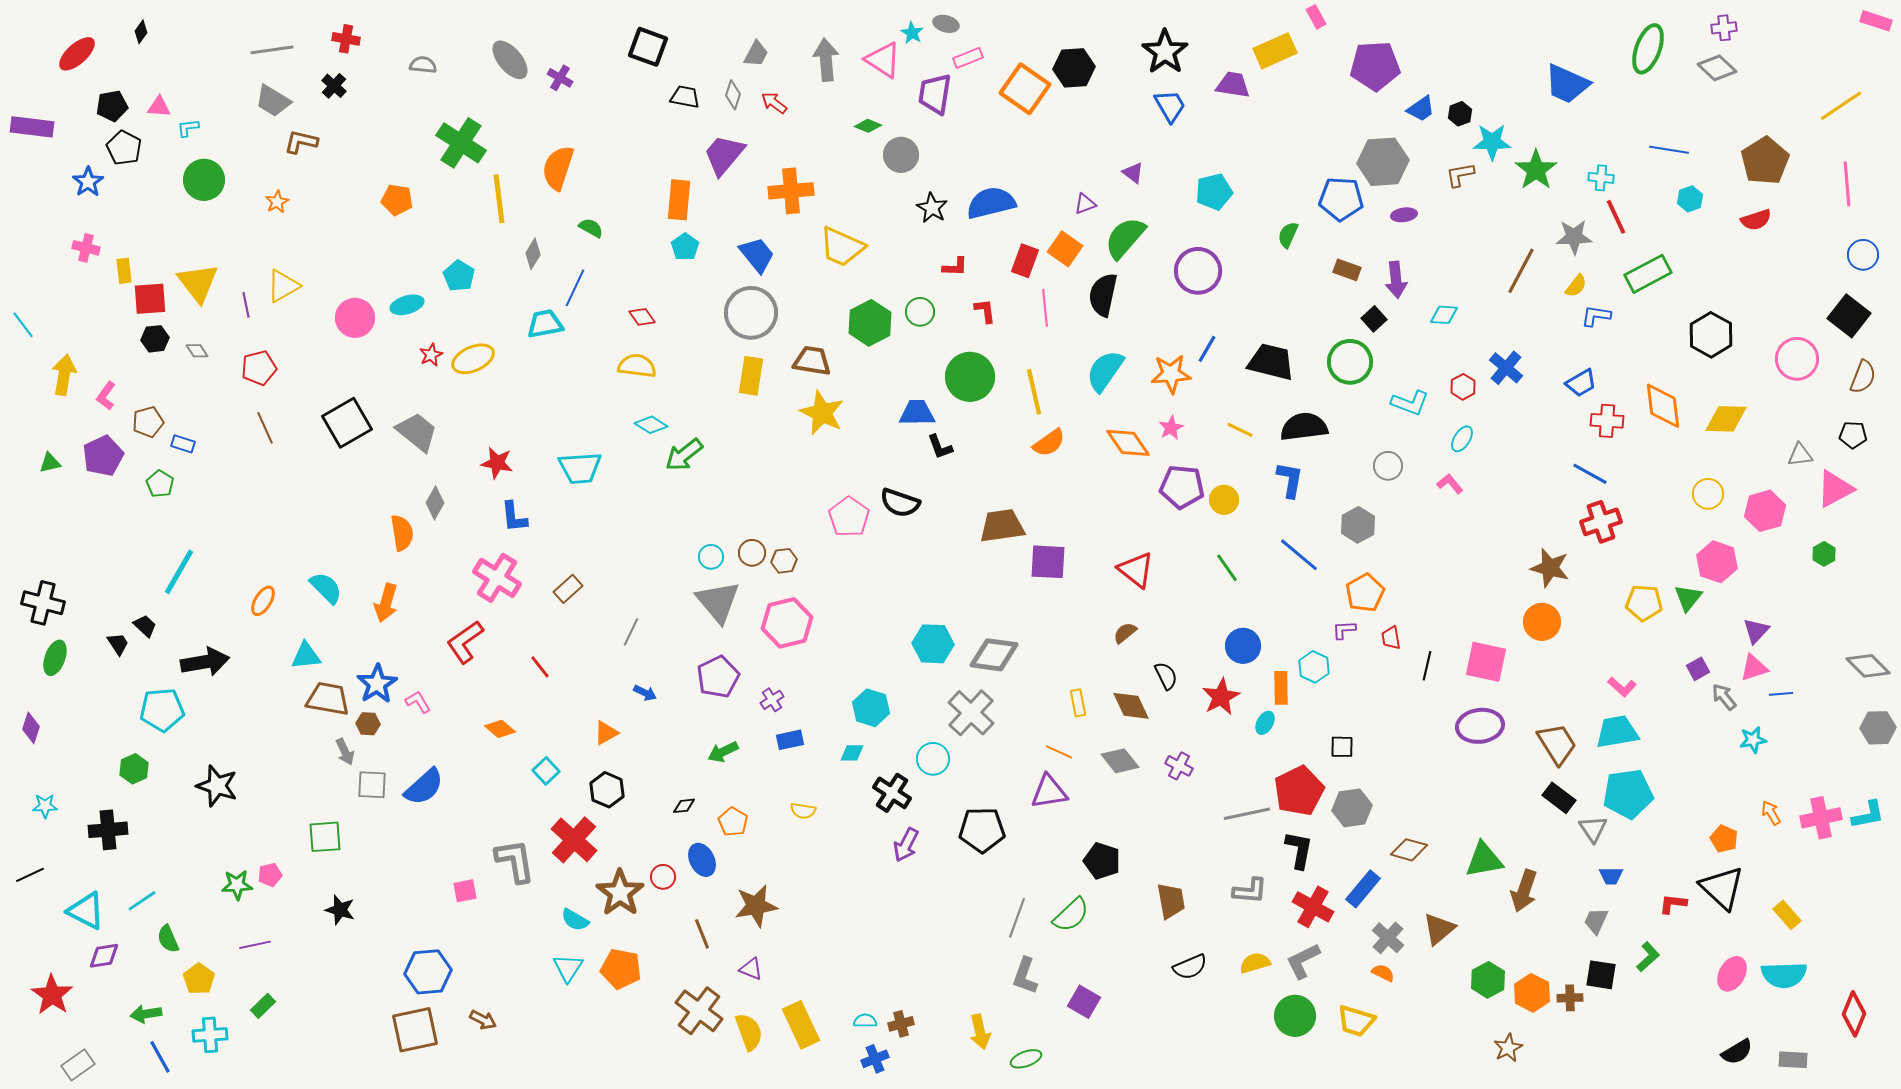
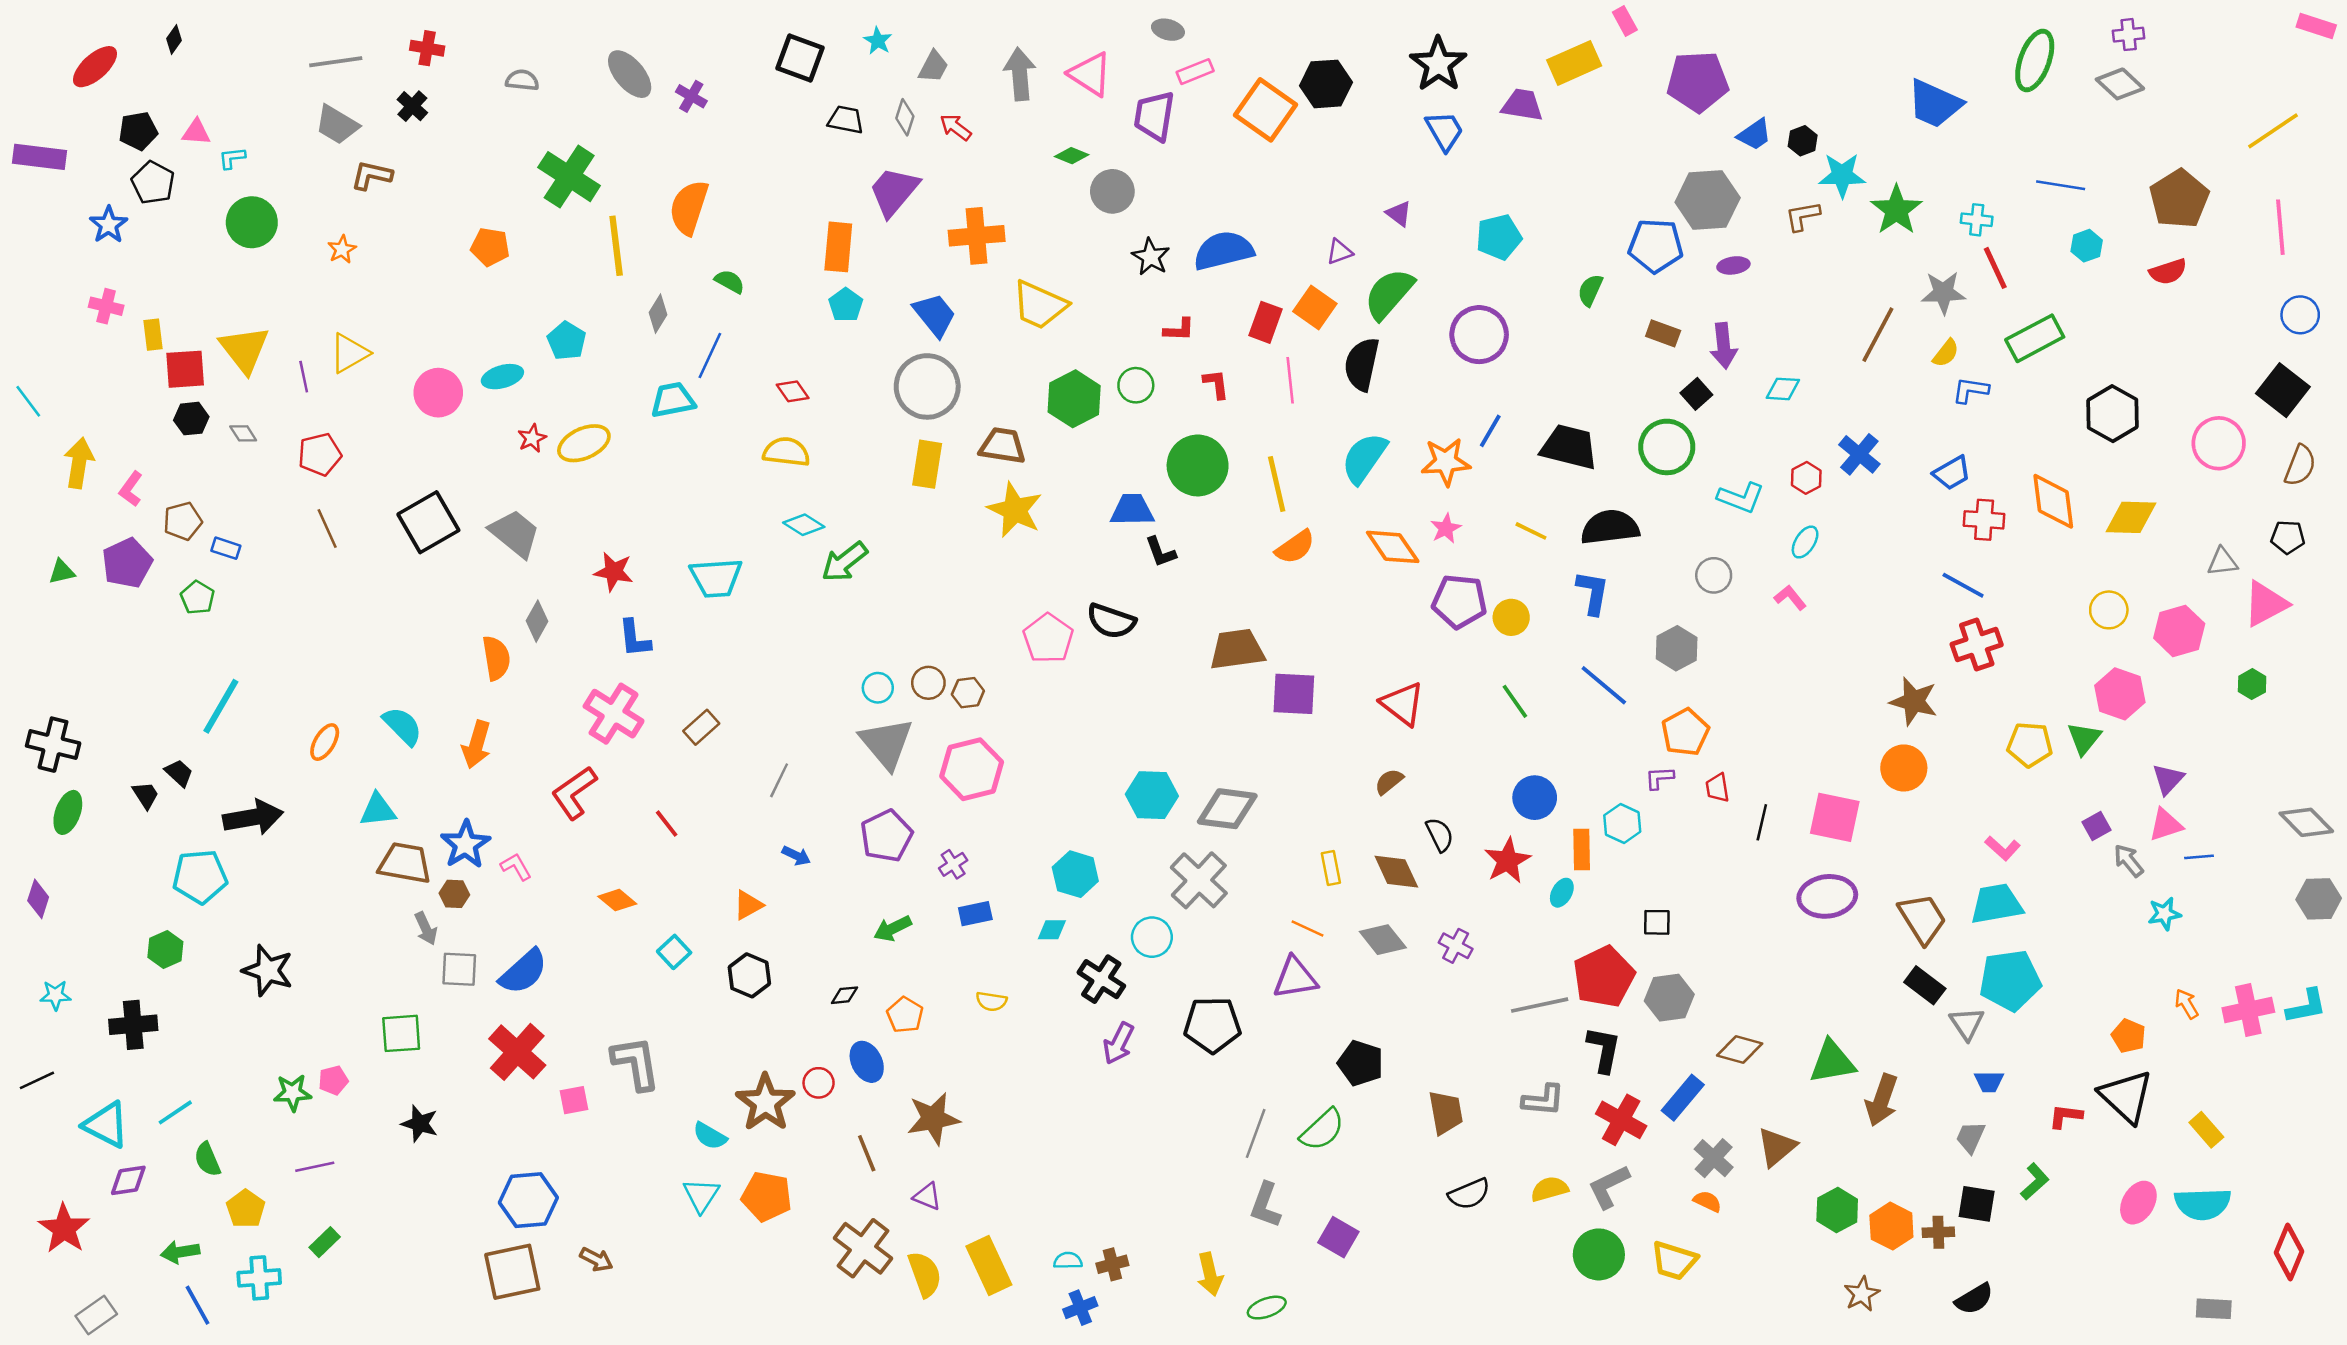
cyan star: (912, 33) -> (878, 41), moved
red cross: (574, 840) -> (517, 1052), moved
black semicircle: (1737, 1052) -> (1974, 1299), moved

